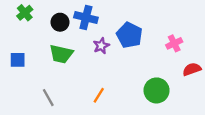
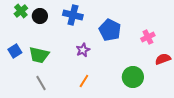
black circle: (60, 22) -> (40, 16), moved
purple star: (101, 46) -> (83, 50), moved
green trapezoid: (61, 54) -> (39, 55), moved
blue square: (18, 60) -> (15, 51), turned -32

